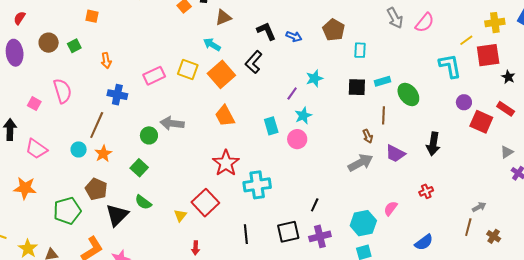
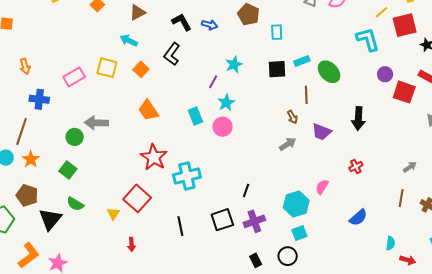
orange square: (221, 74) -> (141, 69), size x0.6
gray arrow: (360, 163) -> (288, 144), size x0.7
gray arrow: (479, 207) -> (410, 167), moved

